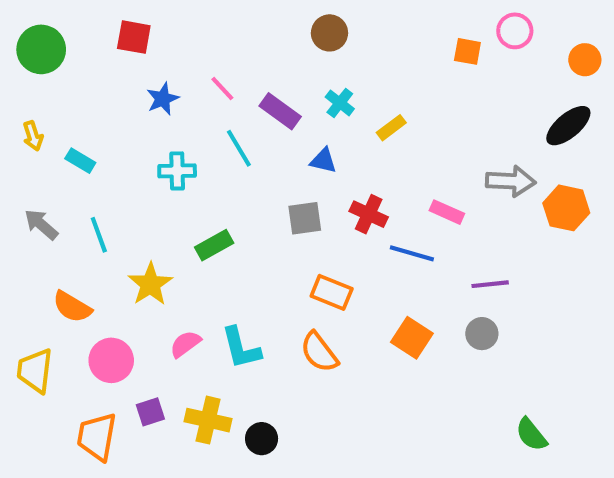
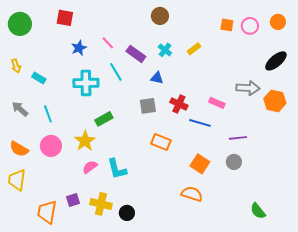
pink circle: (515, 31) -> (250, 26), moved
orange circle: (585, 60) -> (278, 22), moved
yellow rectangle: (391, 128) -> (194, 49), moved
cyan cross: (177, 171) -> (86, 83), size x1.4
yellow star: (150, 284) -> (85, 141), moved
orange semicircle: (72, 307) -> (19, 149), moved
orange semicircle: (319, 352) -> (192, 194), moved, turned 145
pink circle: (111, 360) -> (51, 146), moved

